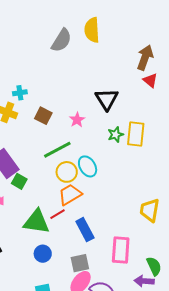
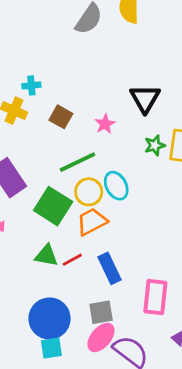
green square: (19, 181) -> (53, 206), moved, size x1.8
red line: (58, 214) -> (72, 260), moved
green triangle: (36, 222) -> (46, 256), size x0.7
blue circle: (43, 254) -> (50, 319), moved, size x1.8

